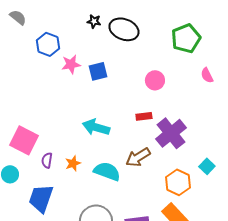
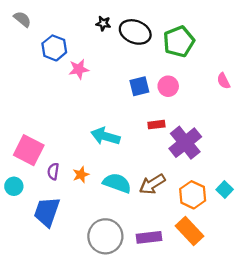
green pentagon: (186, 38) -> (179, 42), moved
blue square: (98, 71) -> (139, 86), moved
brown arrow: (138, 157) -> (152, 184), moved
cyan square: (207, 166) -> (225, 189), moved

